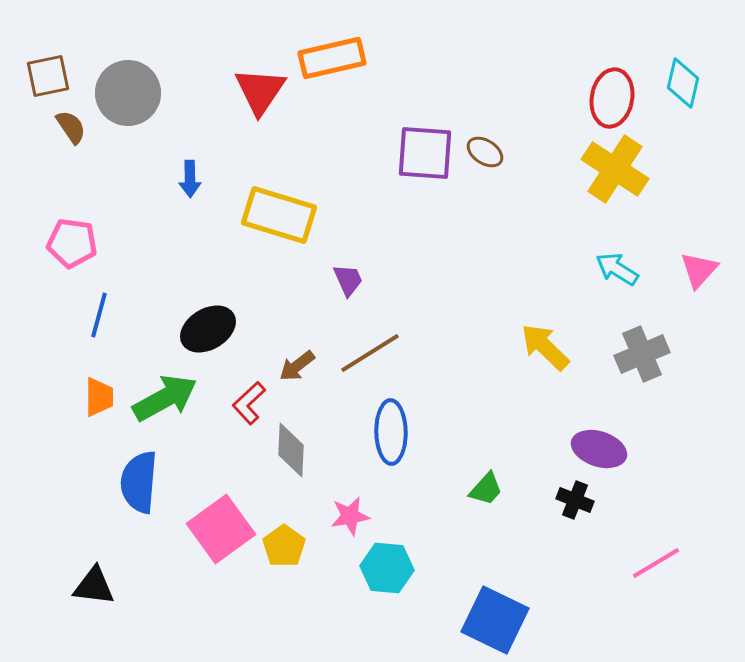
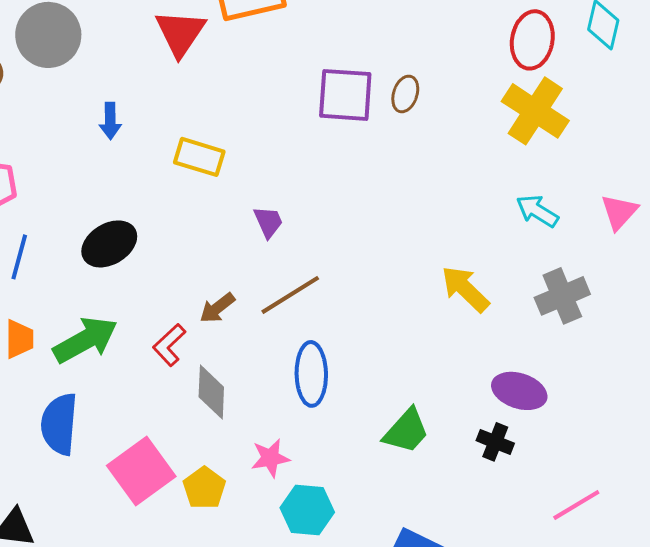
brown ellipse: (485, 152) -> (405, 94), turned 75
yellow rectangle: (279, 215) -> (199, 157), size x0.7
black ellipse: (208, 329) -> (109, 244), moved
green trapezoid: (486, 489) -> (406, 431), size x1.4

